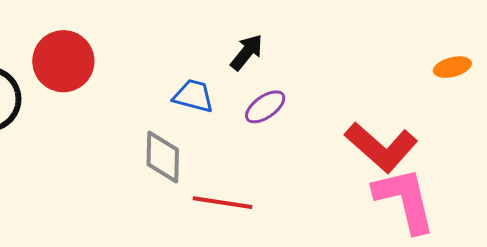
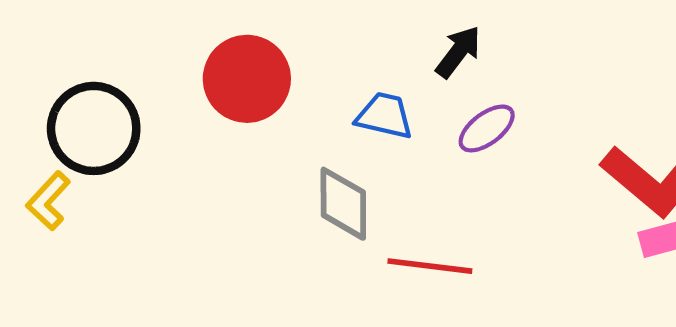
red circle: (63, 61) -> (247, 79), moved

